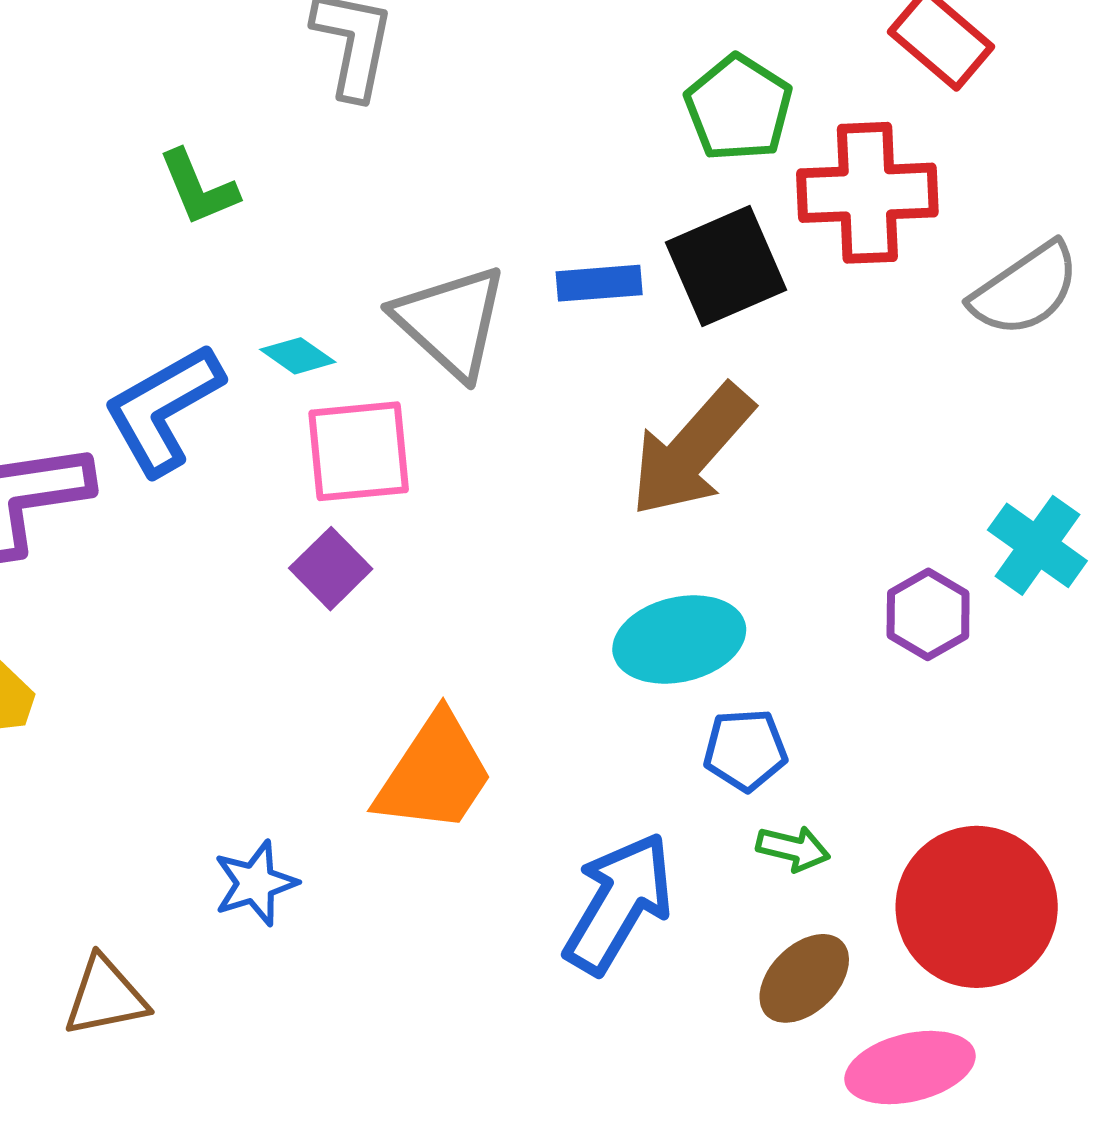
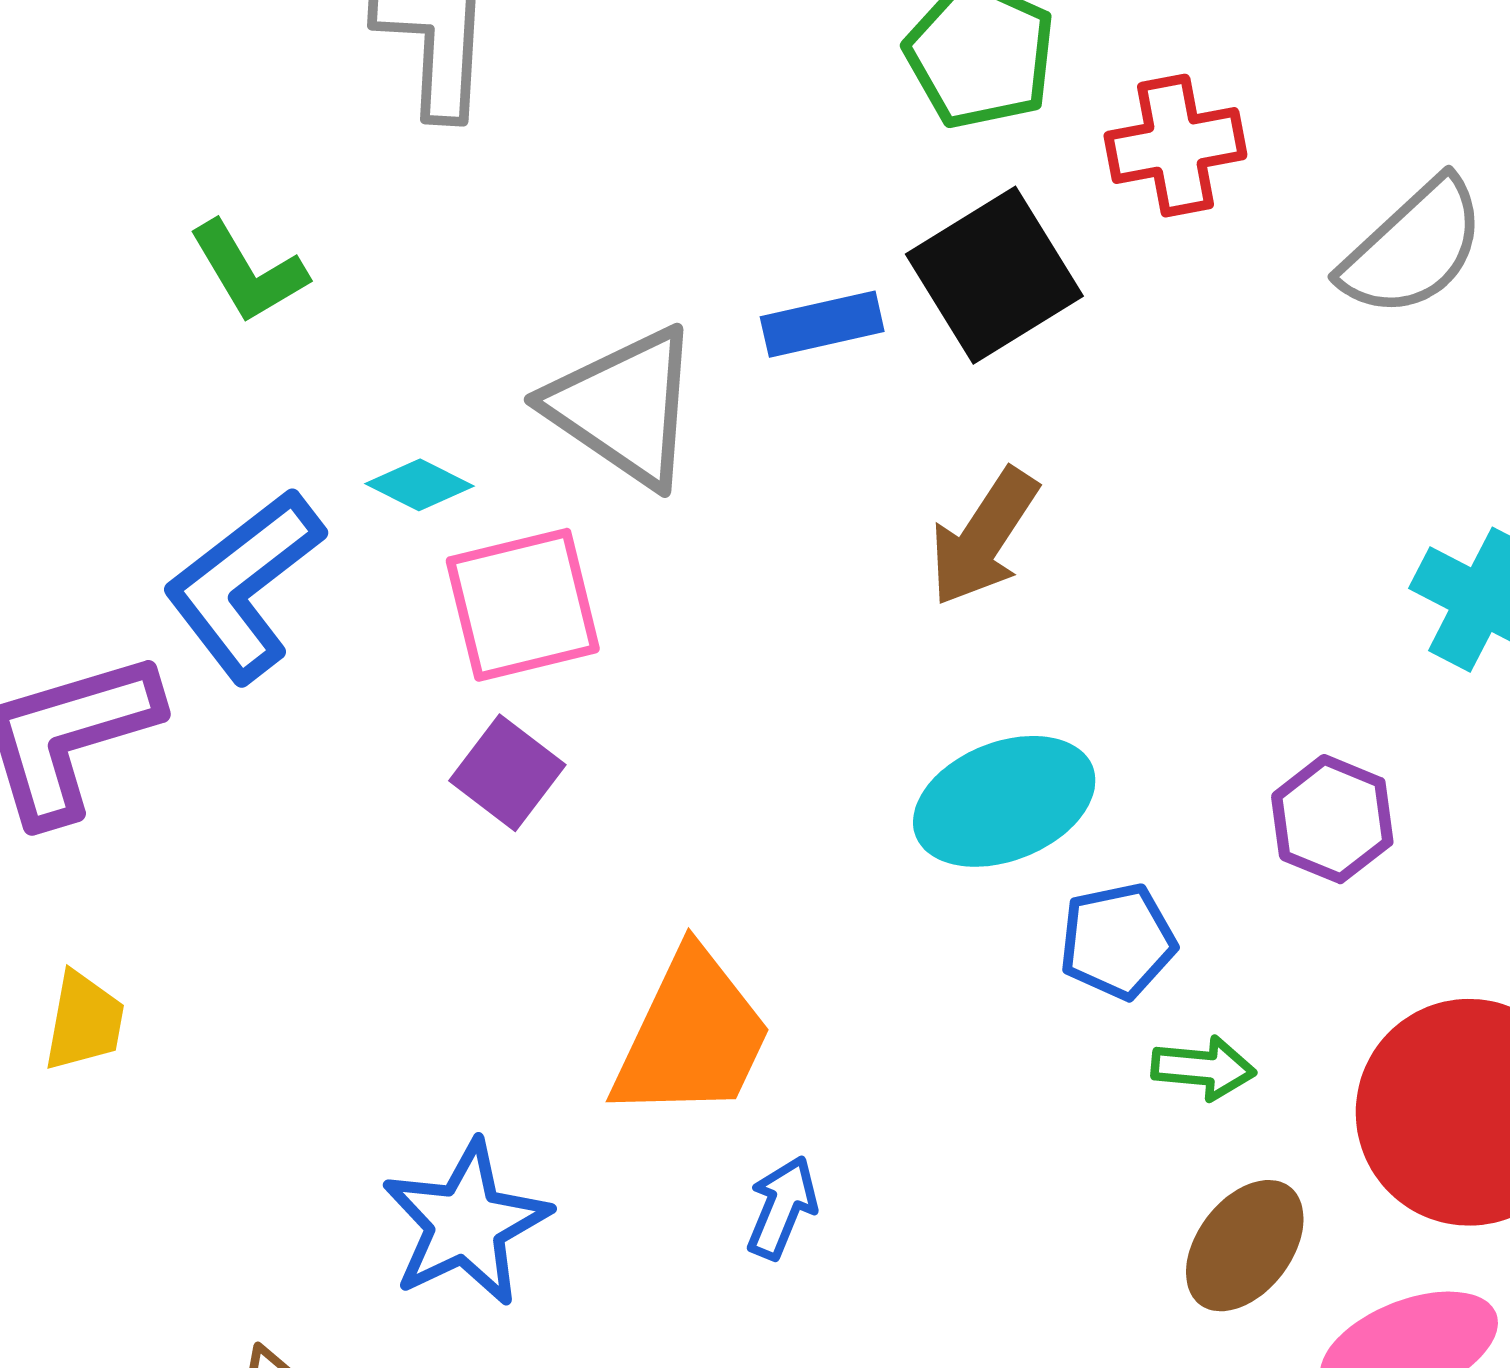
red cross: (867, 193) -> (1175, 146), size x0.7
brown arrow: (692, 450) -> (984, 537), size x0.7
purple hexagon: (928, 614) -> (1332, 819), moved
blue star: (255, 883) -> (466, 1223), size x1.4
blue arrow: (619, 903) -> (782, 1208), moved, size x0.5

